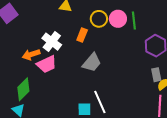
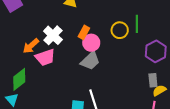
yellow circle: (99, 19) -> (120, 30), moved
pink circle: (118, 19) -> (91, 43), moved
orange arrow: (31, 55) -> (31, 46), turned -30

